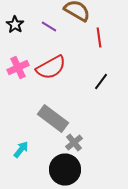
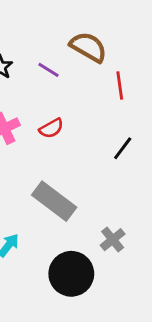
red semicircle: (51, 68) -> (51, 128), size x0.6
gray cross: (74, 142) -> (113, 240), moved

